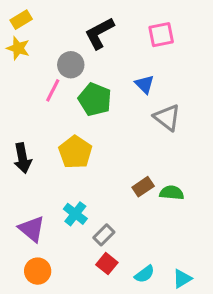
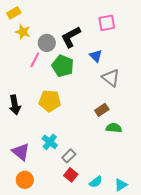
black L-shape: (99, 33) -> (71, 37), moved
yellow star: (18, 48) -> (23, 32), moved
yellow pentagon: (75, 152) -> (50, 101), turned -30
brown rectangle: (143, 187) -> (102, 110), moved

